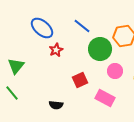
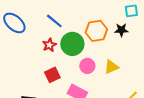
red star: (56, 50) -> (49, 45), moved

